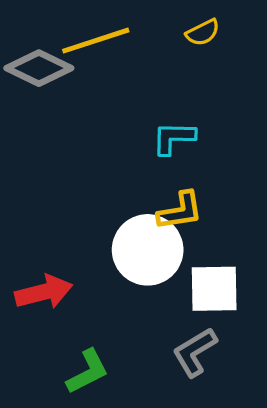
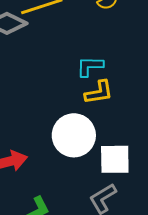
yellow L-shape: (180, 211) -> (99, 92), moved

